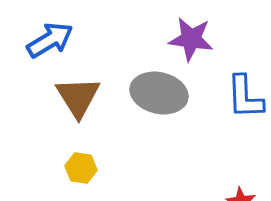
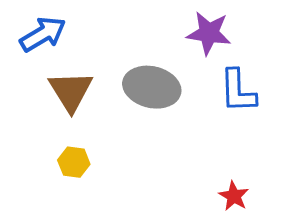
purple star: (191, 39) -> (209, 33), moved

